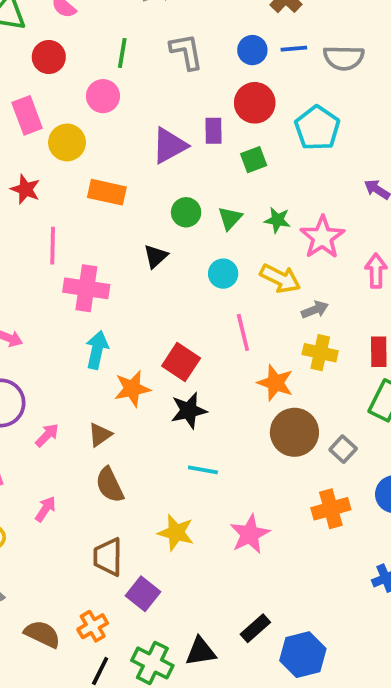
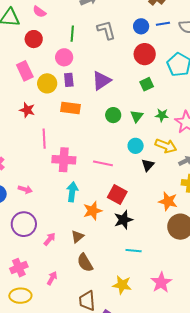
purple rectangle: (213, 131) -> (69, 80), moved
black triangle: (156, 256) -> (148, 165), moved
pink line: (243, 332) -> (103, 163), moved, turned -60

